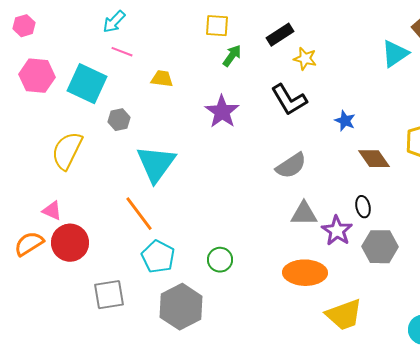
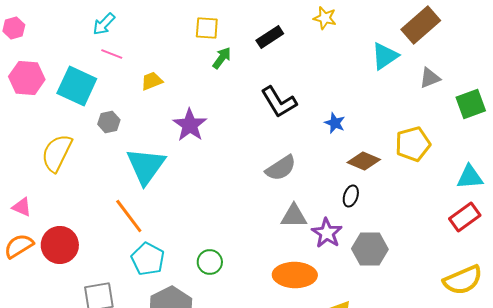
yellow star: (305, 59) -> (325, 18), moved
yellow trapezoid: (162, 79) -> (152, 81), turned -30
purple star: (222, 112) -> (190, 125), moved
brown diamond: (374, 159) -> (364, 161), turned -32
black ellipse: (363, 207) -> (351, 196), moved, turned 30
pink triangle: (52, 211) -> (22, 207), moved

